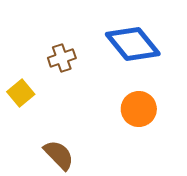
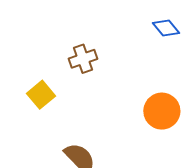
blue diamond: (133, 44) -> (166, 28), moved, size x0.5

